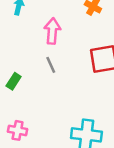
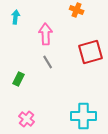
pink cross: (18, 130) -> (27, 119), turned 35

